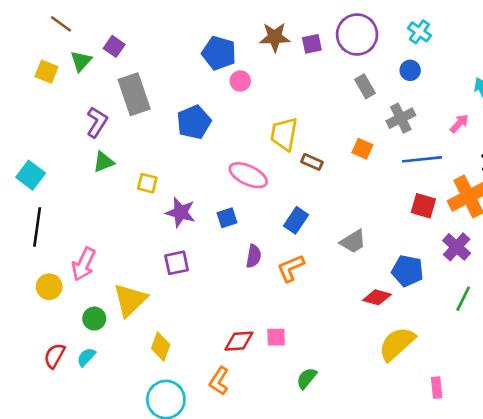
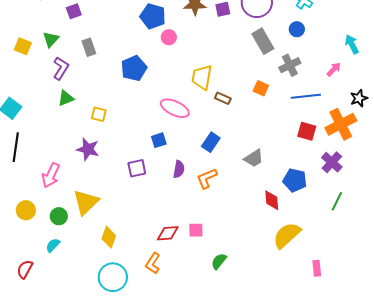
purple square: (114, 46) -> (74, 11), turned 35
green triangle: (81, 61) -> (51, 39), moved
yellow square: (46, 72) -> (23, 46), moved
gray rectangle: (365, 86) -> (263, 41), size x1.4
gray rectangle: (134, 94) -> (89, 47), size x0.6
purple star: (181, 212) -> (88, 149), moved
purple square: (177, 263) -> (137, 168), moved
yellow circle: (49, 287) -> (26, 210), moved
red diamond: (377, 297) -> (272, 200), turned 70
red semicircle: (54, 356) -> (25, 269), moved

